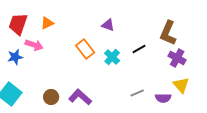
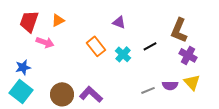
blue star: (15, 57) -> (23, 67), moved
brown circle: (51, 97) -> (62, 94), size x1.5
purple semicircle: (163, 98) -> (170, 85), moved

